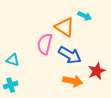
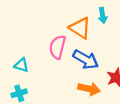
cyan arrow: (85, 16) -> (103, 16), turned 56

